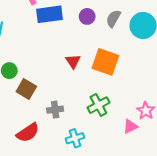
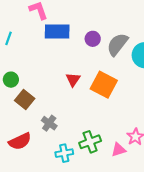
gray semicircle: (113, 19) -> (117, 44), size x1.4
green cross: (98, 105) -> (90, 142), moved
gray cross: (55, 110) -> (49, 123), turned 35

